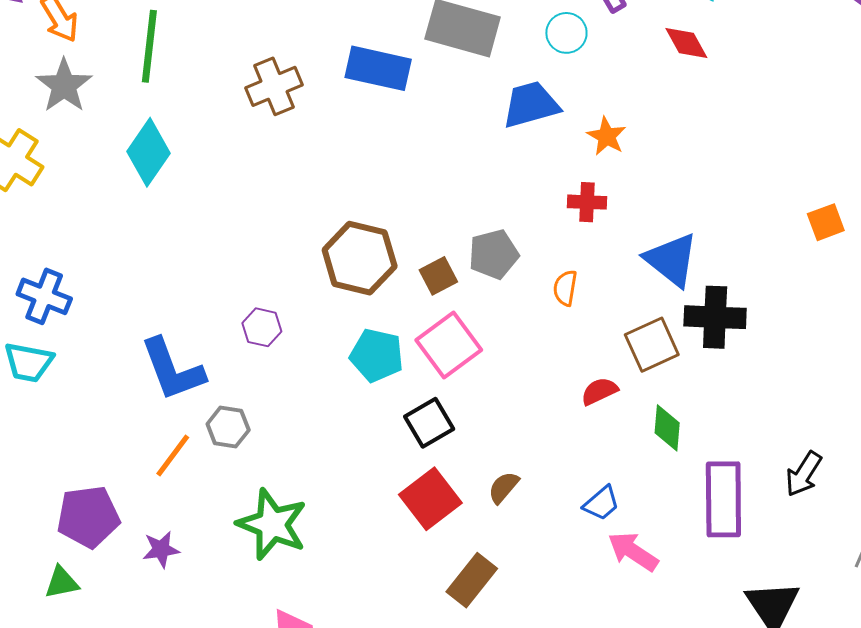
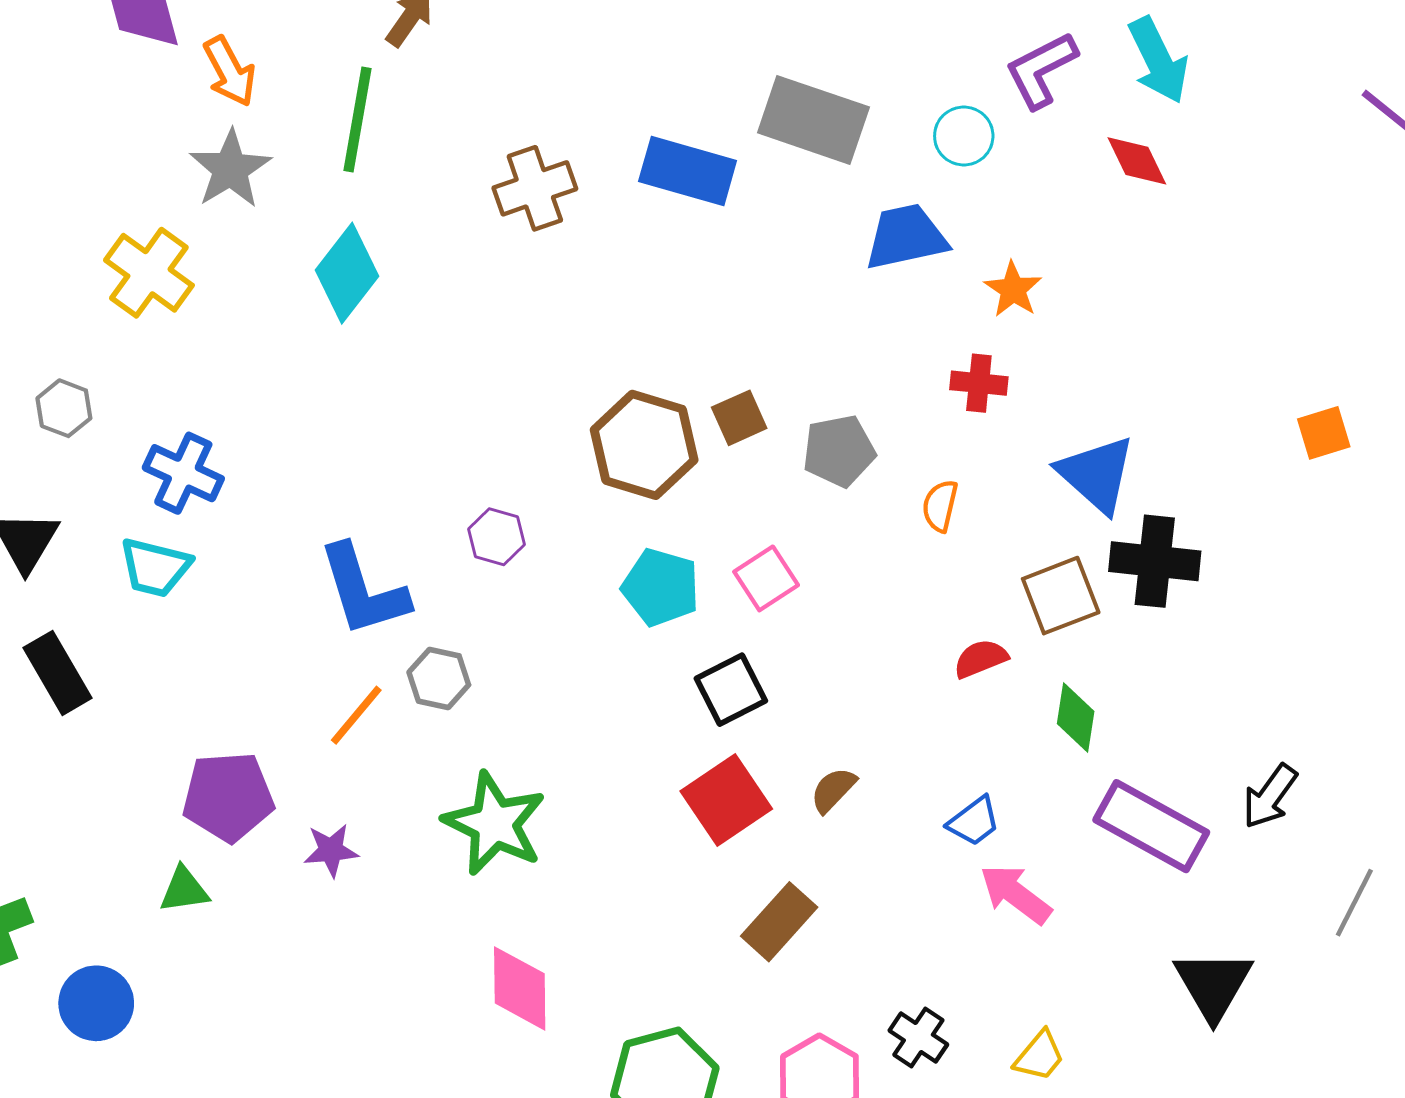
brown square: (438, 276) -> (739, 418), moved
pink square: (449, 345) -> (766, 578), size x0.7
purple rectangle: (723, 499) -> (1151, 826), turned -64

